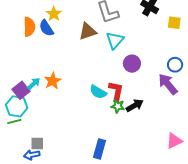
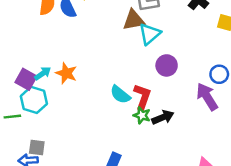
brown triangle: (88, 31) -> (134, 20), moved
orange star: (53, 81) -> (66, 73), turned -30
purple square: (21, 90) -> (26, 79), turned -30
cyan hexagon: (17, 106) -> (34, 100), moved

